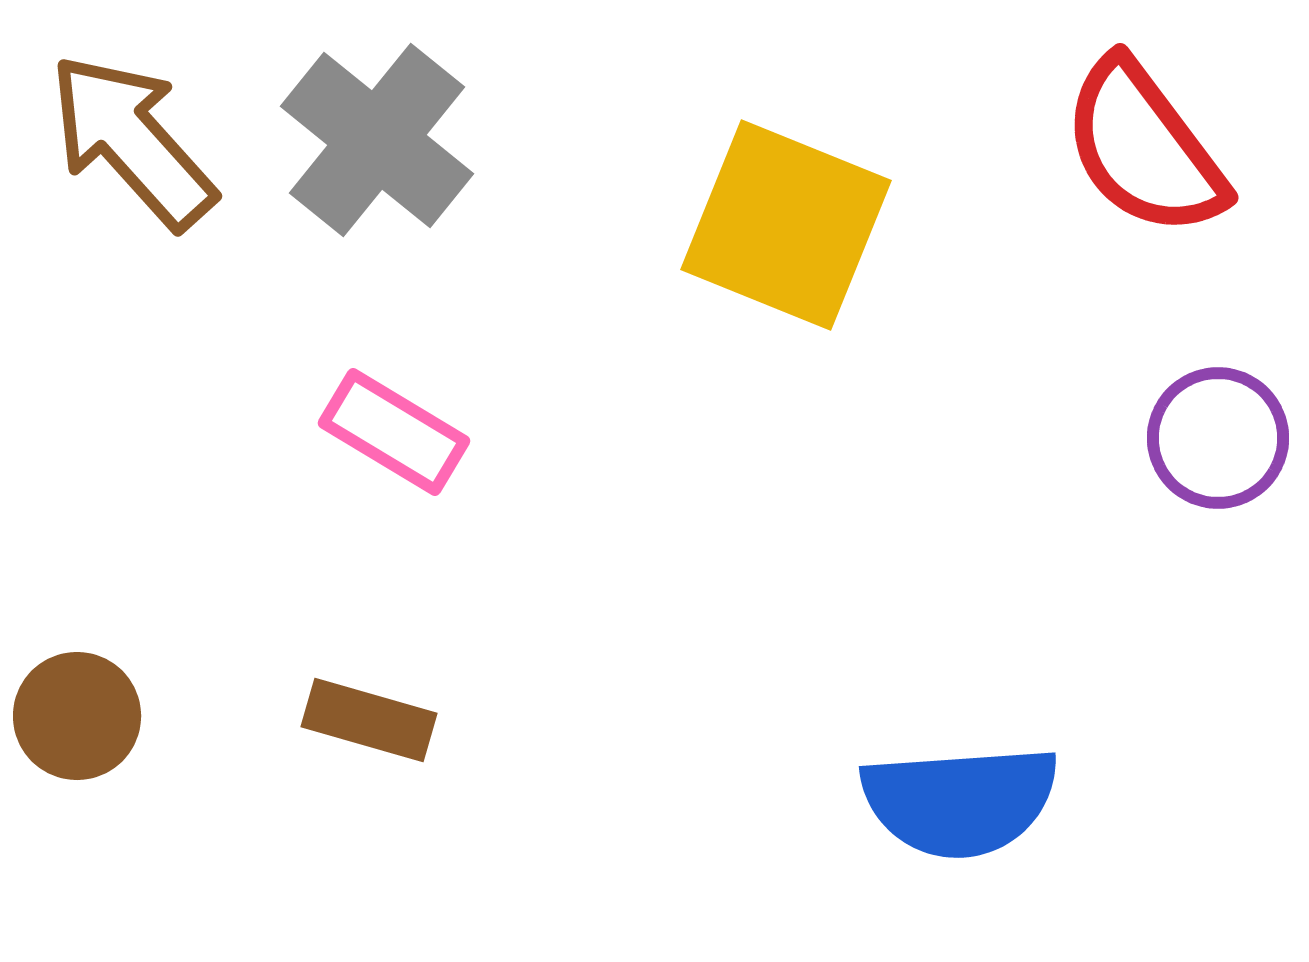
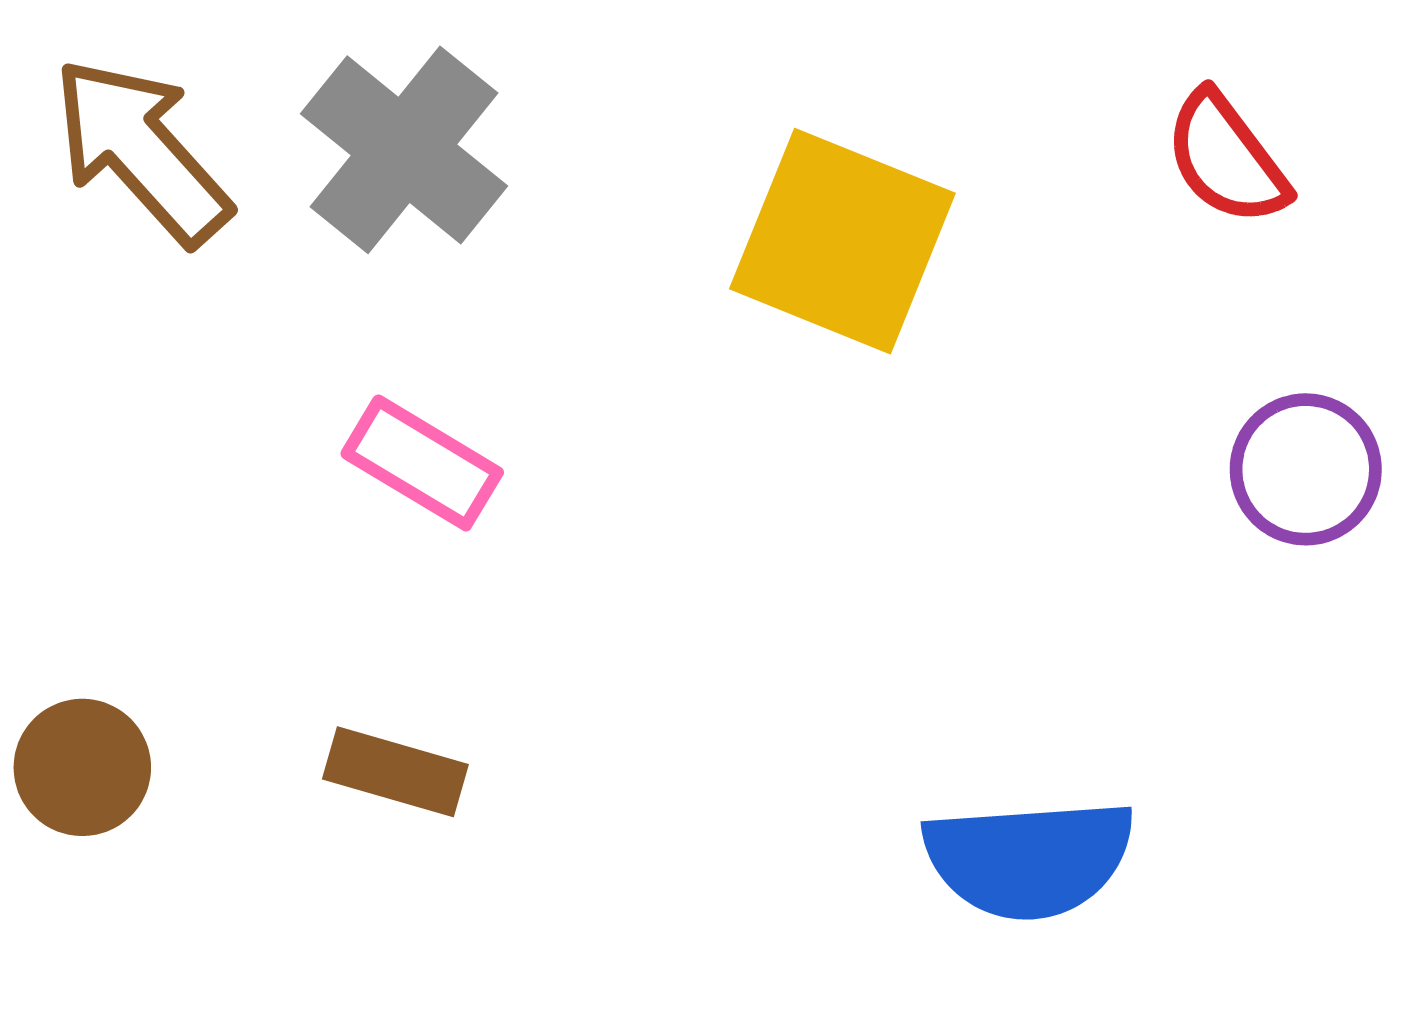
red semicircle: (1144, 148) -> (1226, 158), size x0.7

